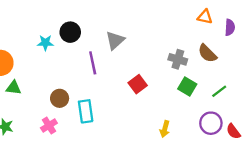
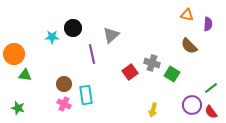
gray cross: (178, 59) -> (152, 63), moved
green line: (219, 91) -> (211, 88), moved
pink cross: (49, 126) -> (64, 104), moved, turned -32

